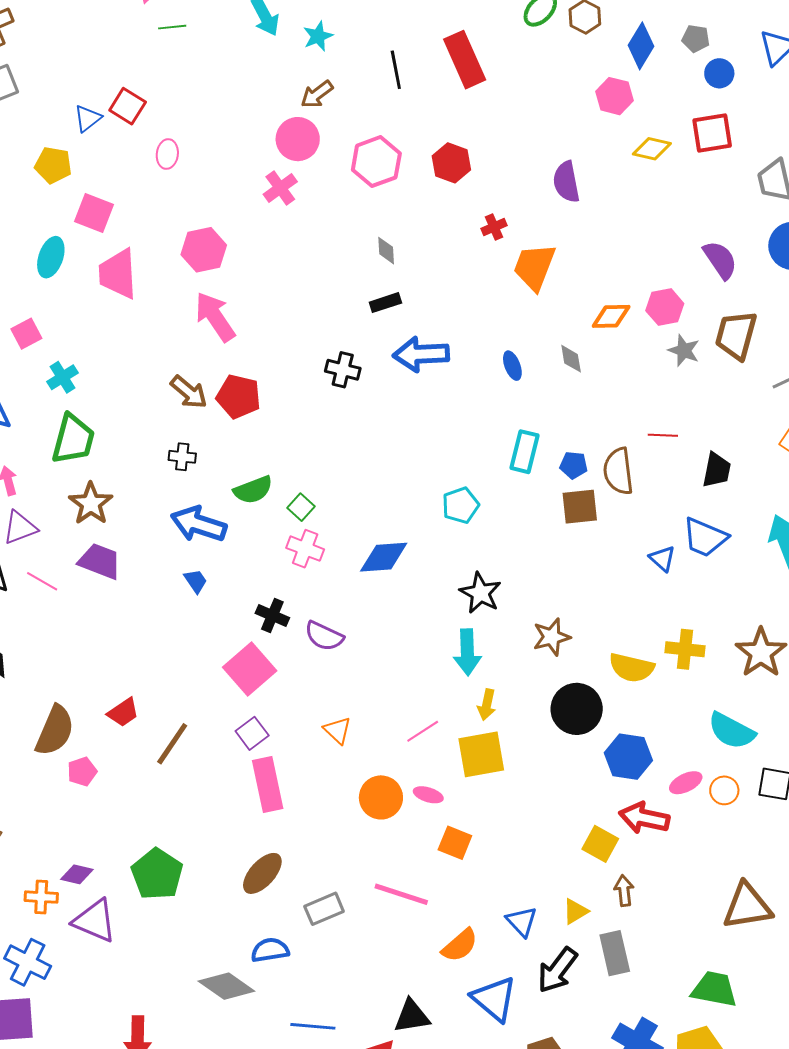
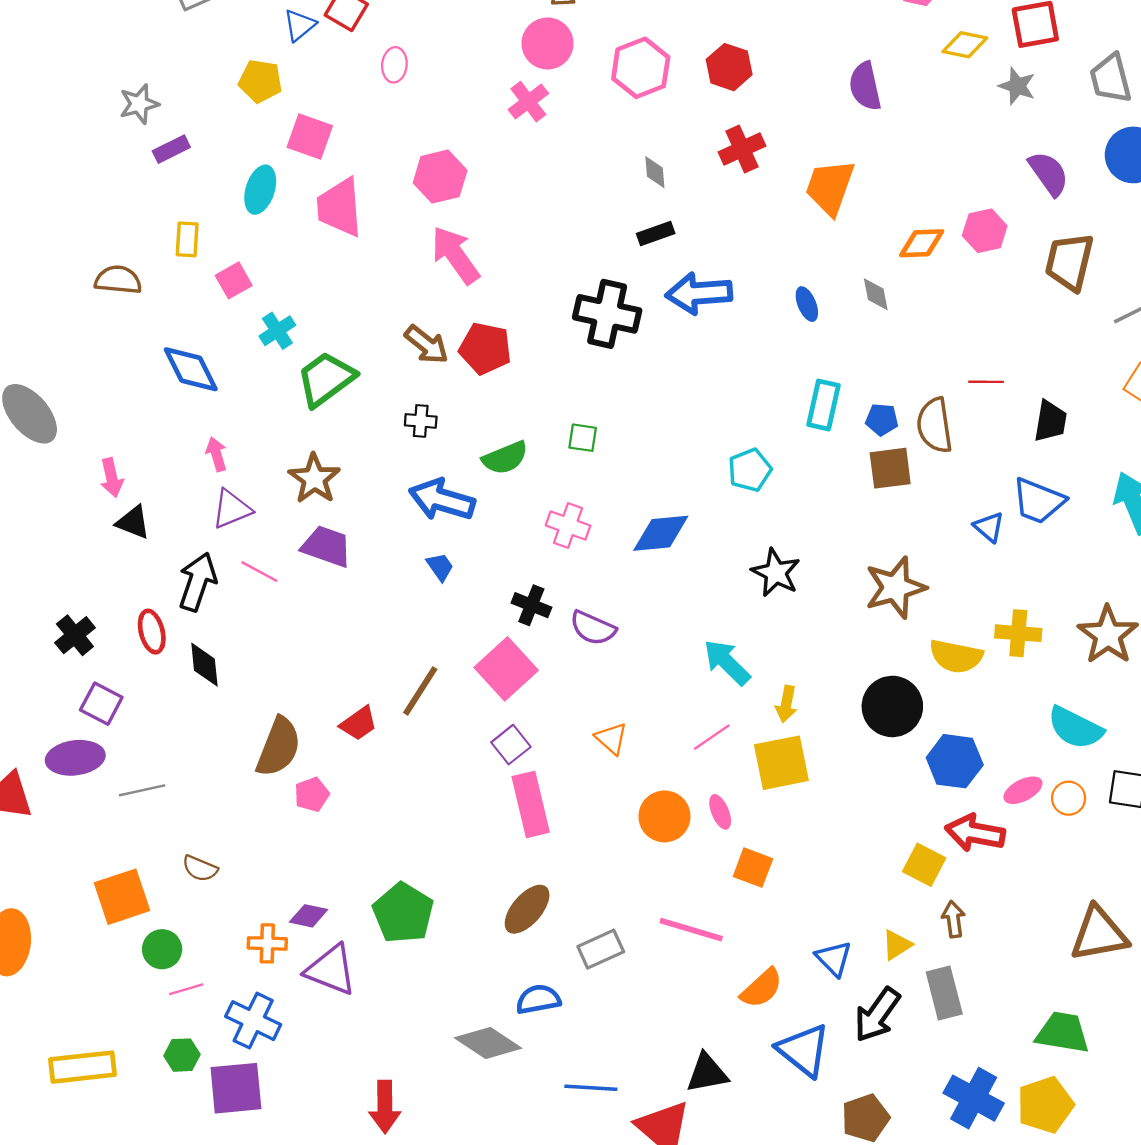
red cross: (494, 227) -> (742, 149), moved, size x1.5
gray star: (684, 351) -> (1017, 86), moved
black cross: (343, 370) -> (607, 314), size x1.6
green trapezoid: (73, 439) -> (326, 379), moved, turned -140
green square: (301, 507) -> (583, 438), moved, turned -32
brown star: (552, 637) -> (895, 588), moved, size x1.4
cyan arrow: (467, 652) -> (727, 662), moved, turned 138
brown line: (172, 744) -> (420, 691), moved
pink ellipse: (428, 795) -> (720, 812), turned 52

